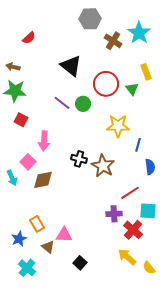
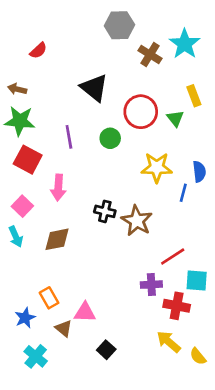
purple line: (62, 103) -> (69, 137), moved, turned 42
red square: (21, 120) -> (28, 160), size x1.5
pink square: (28, 162) -> (22, 206), moved
blue semicircle: (150, 167) -> (199, 172), moved
red cross: (133, 230) -> (177, 306), turned -30

